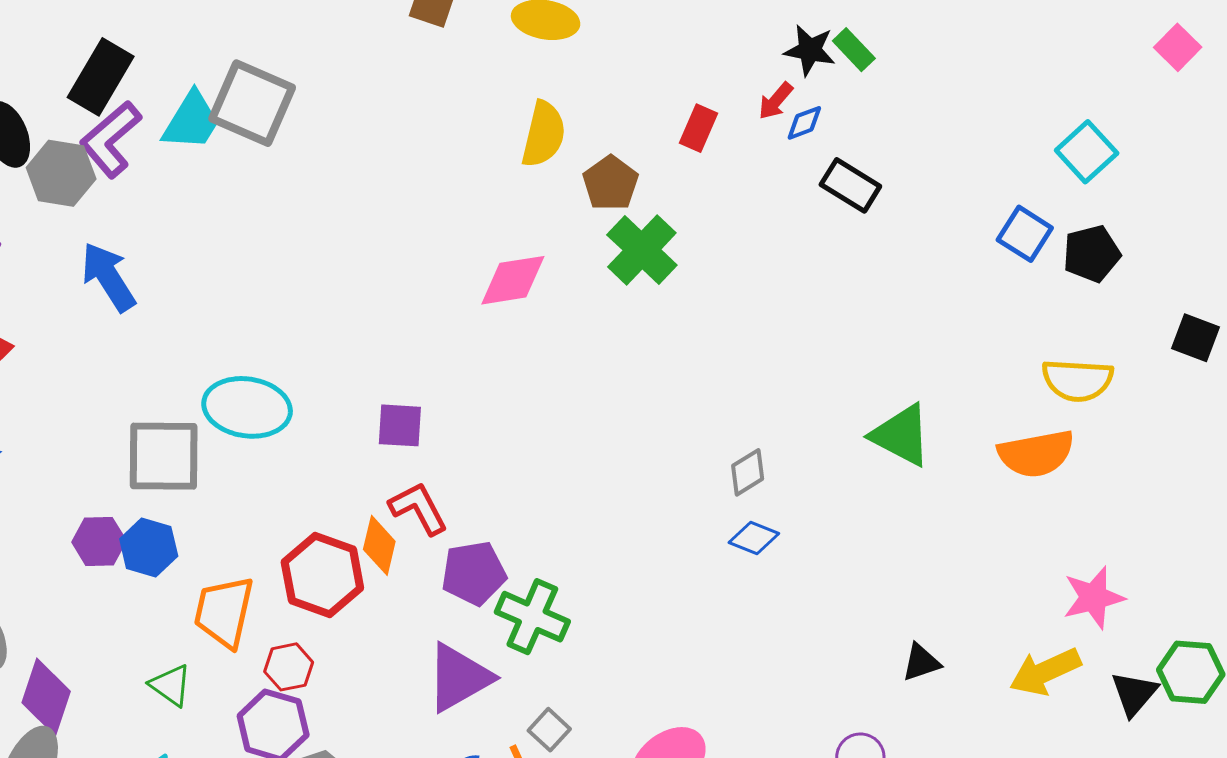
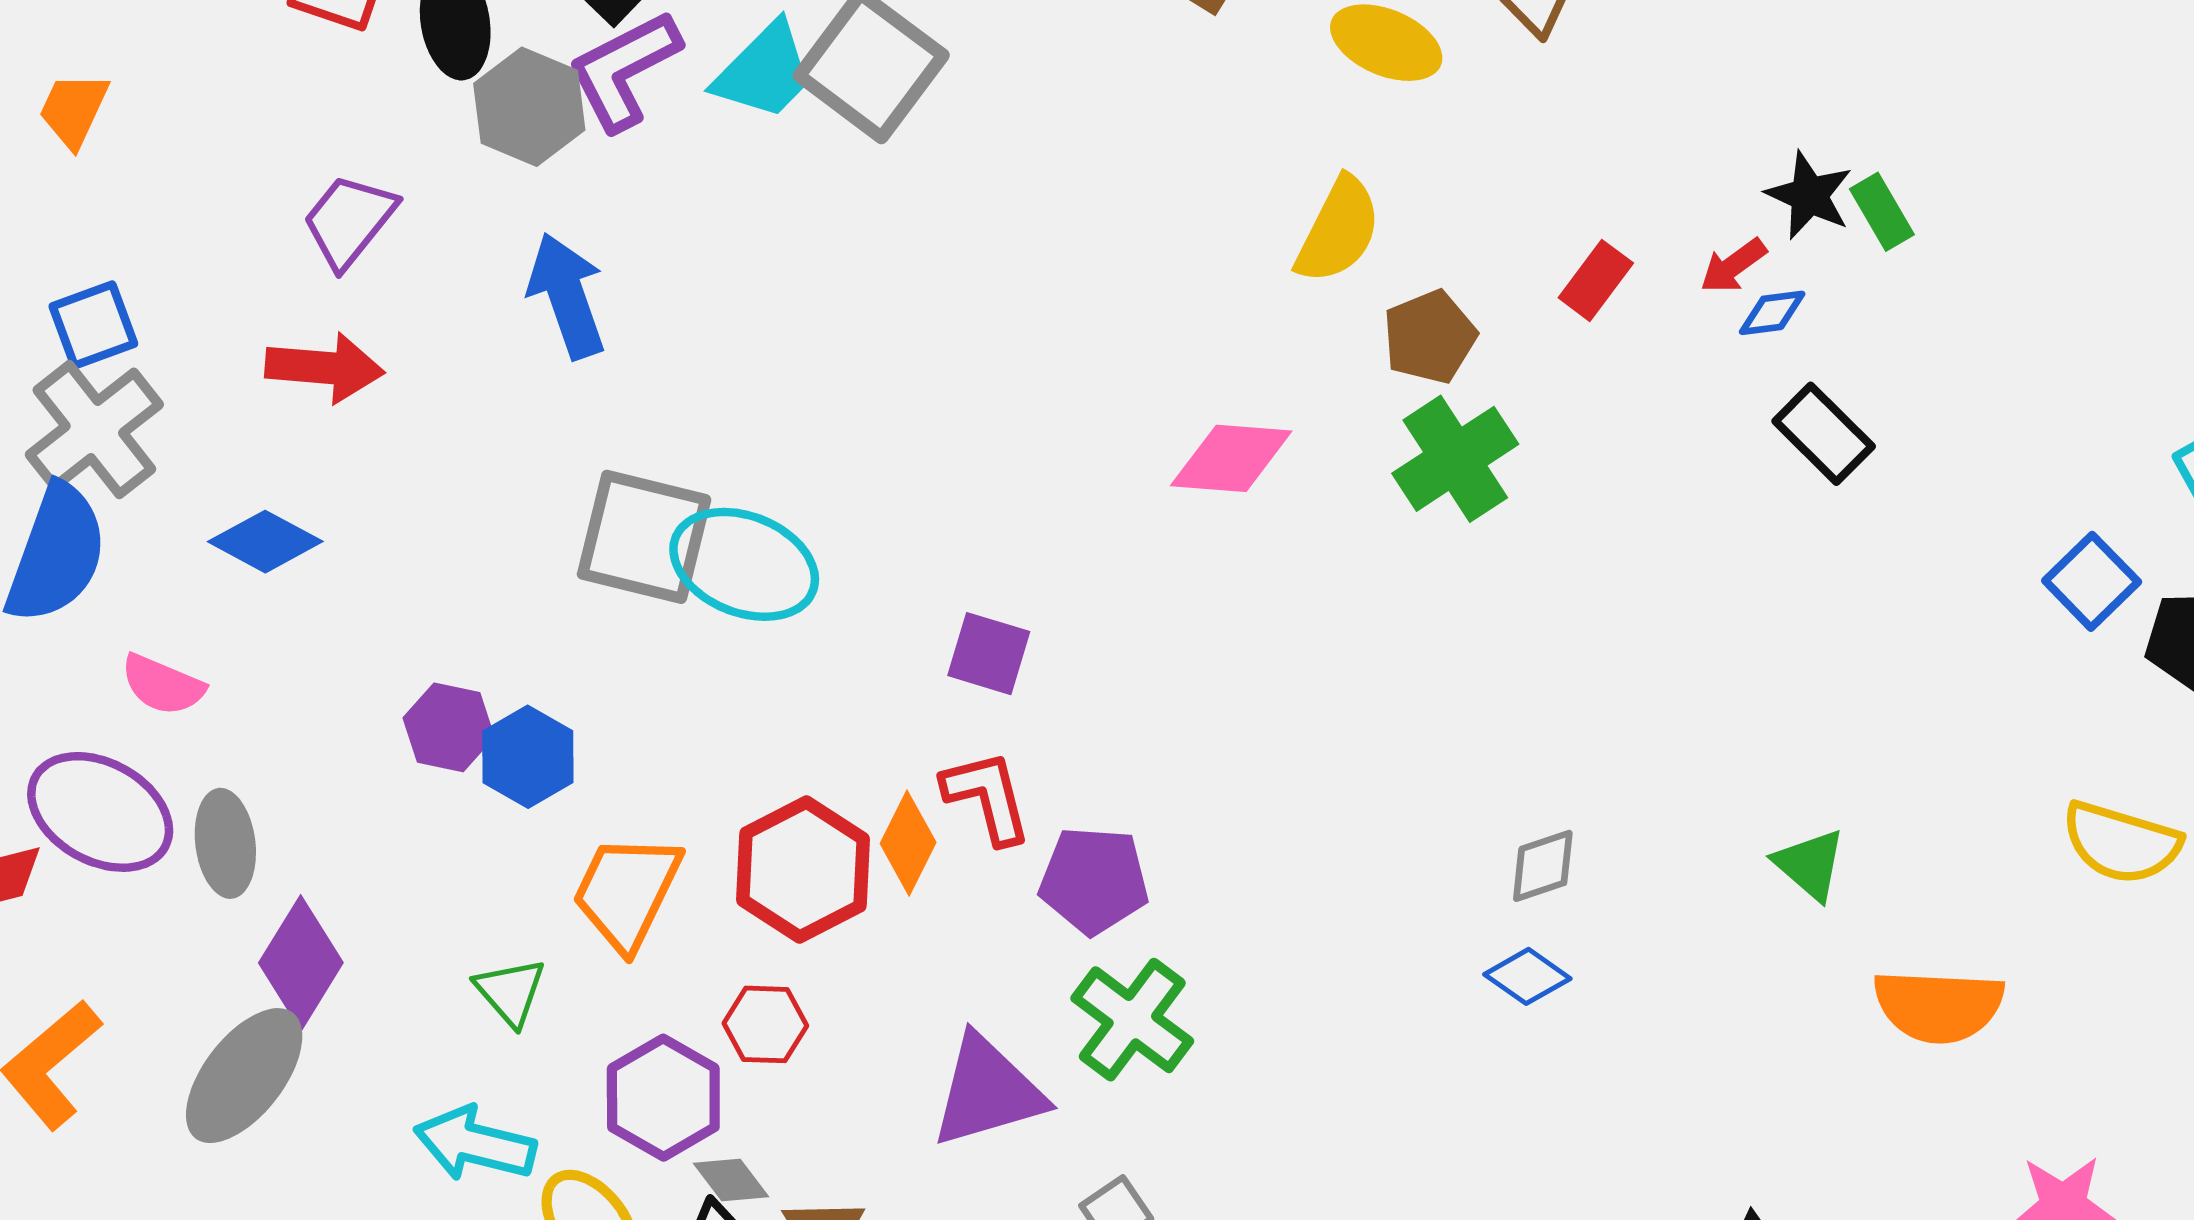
green triangle: (901, 435) -> (1810, 865), size x0.7
orange semicircle: (1036, 454) -> (1939, 1006), moved
gray square: (164, 456) -> (644, 537), moved
purple pentagon: (474, 573) -> (1094, 880), moved
red hexagon: (289, 667) -> (765, 1024), moved

